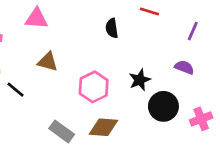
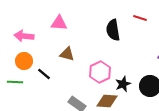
black semicircle: (112, 28) -> (113, 30), size x1.5
black star: (140, 80) -> (123, 84), moved

